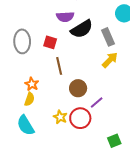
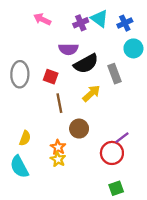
yellow arrow: (110, 60) -> (91, 93), moved
orange star: (32, 84) -> (58, 147), moved
purple line: (97, 102) -> (122, 138), moved
red circle: (80, 118) -> (112, 153), moved

